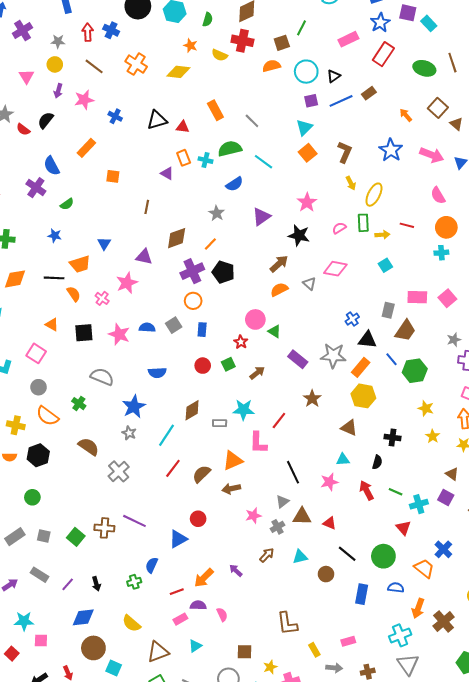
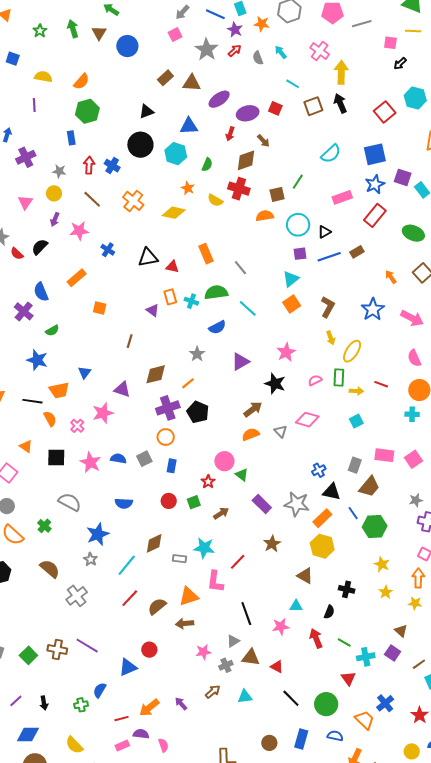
blue star: (55, 236) -> (37, 360), size x1.5
brown circle: (326, 574) -> (269, 743), moved

